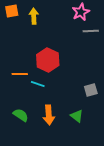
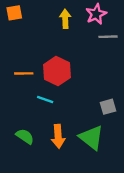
yellow arrow: (34, 16) -> (65, 19), moved
orange line: (20, 74) -> (24, 73), moved
green triangle: (77, 116) -> (91, 138), size x1.6

